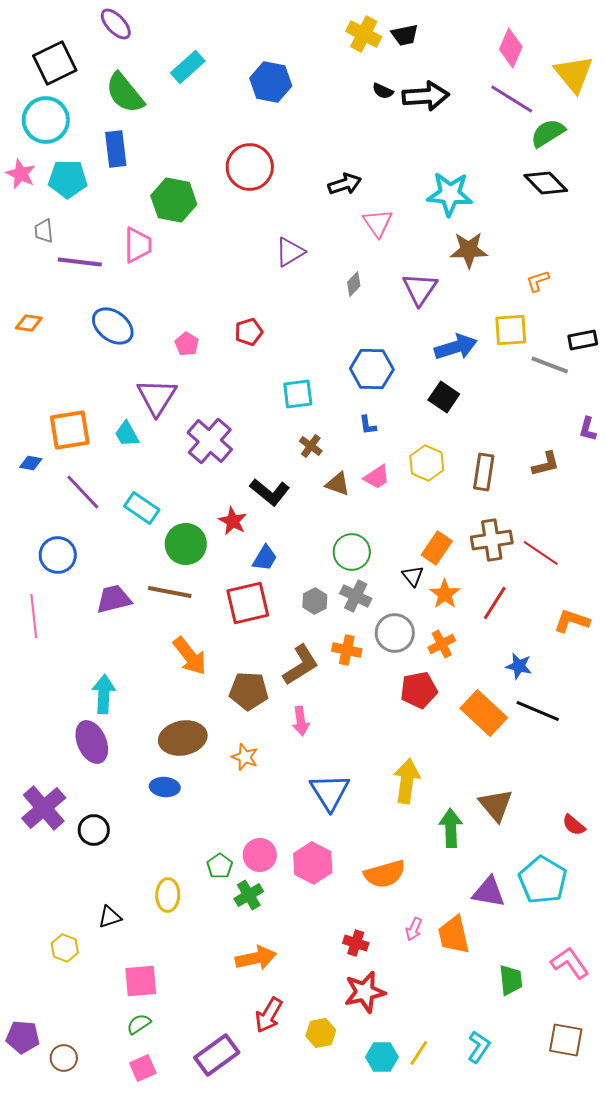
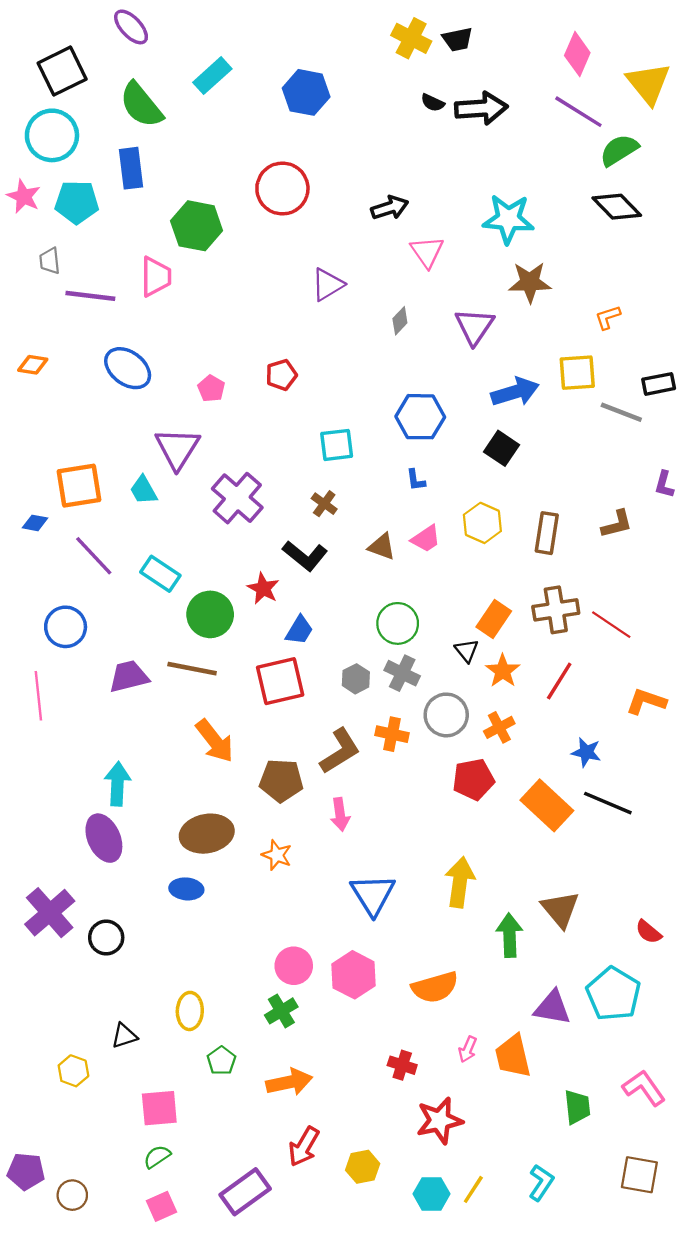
brown cross: (311, 446) -> (324, 504), moved
green pentagon: (220, 866) -> (221, 1061), moved
red star: (365, 992) -> (439, 1121), moved

